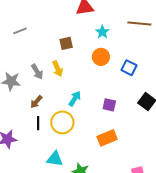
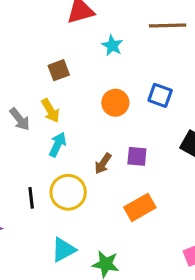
orange circle: (101, 57) -> (115, 103), moved
cyan arrow: (75, 99) -> (58, 145), moved
brown arrow: (36, 102) -> (103, 163), moved
cyan triangle: (55, 159) -> (63, 250), turned -30

